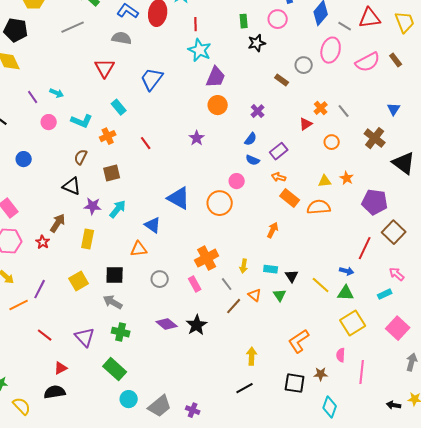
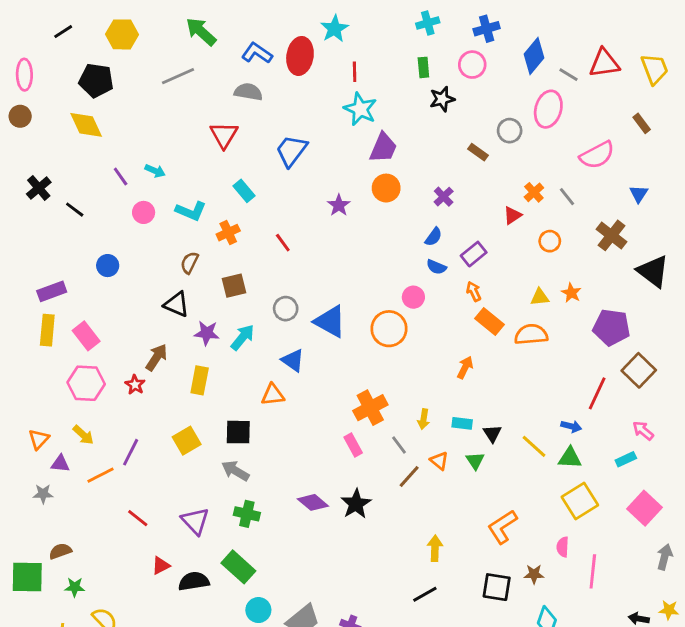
pink semicircle: (368, 62) -> (597, 155), moved
purple star: (197, 138) -> (339, 205), moved
orange arrow: (279, 177) -> (474, 291), turned 48
gray circle: (160, 279) -> (286, 309), moved
black semicircle: (55, 392) -> (194, 581), moved

